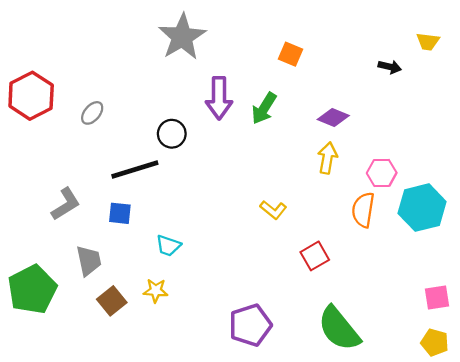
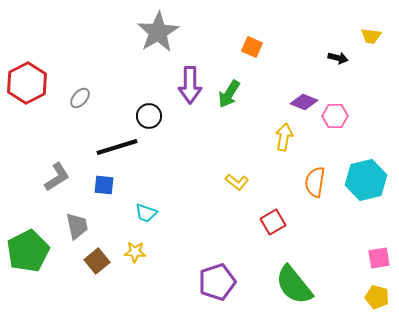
purple diamond: (333, 118) -> (304, 102), moved
pink hexagon: (382, 173) -> (335, 116), moved

